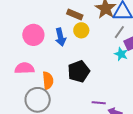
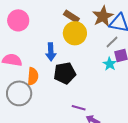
yellow circle: (81, 30) -> (75, 33), size x1.5
pink circle: (33, 35) -> (18, 20), moved
blue arrow: (60, 37) -> (51, 52), moved

